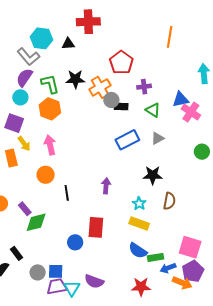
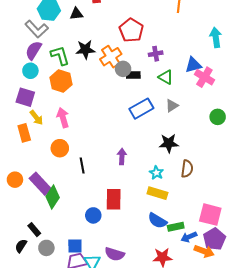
purple rectangle: (25, 209) -> (40, 184), size x1.6
green diamond: (36, 222) -> (53, 197), turned -40
gray circle: (38, 272) -> (46, 248), moved

